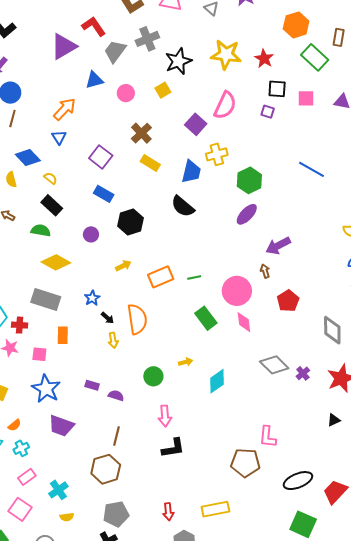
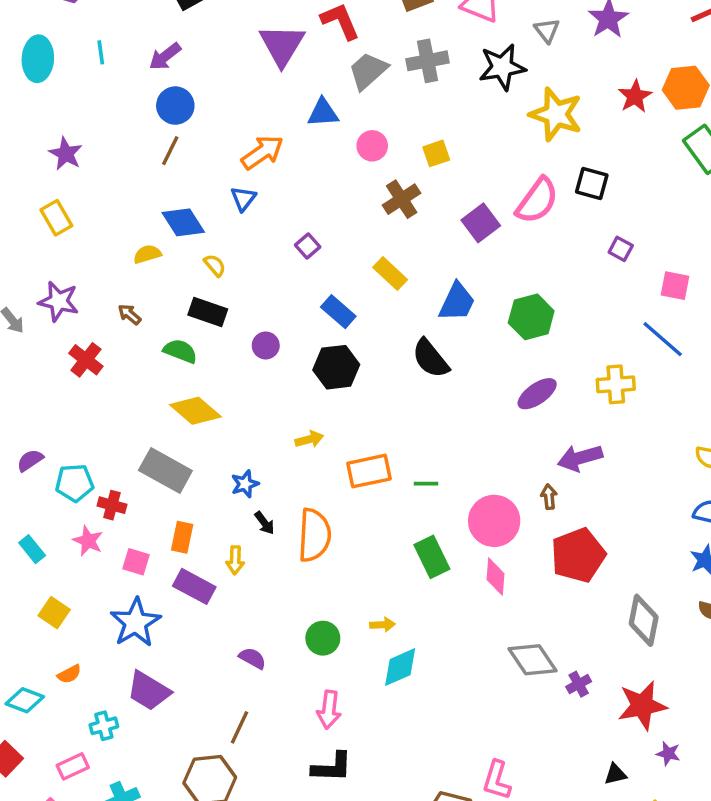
purple triangle: (64, 46) -> (282, 45), turned -40
red star: (264, 59) -> (635, 96), moved
black star: (178, 61) -> (502, 67), moved
black square: (277, 89) -> (592, 183), moved
pink square: (306, 98) -> (675, 286), moved
purple square: (268, 112) -> (621, 249), moved
brown cross: (141, 133) -> (402, 199), moved
yellow cross: (217, 154) -> (616, 384), moved
purple square: (101, 157) -> (308, 246), size x0.6
yellow semicircle: (11, 180) -> (147, 254), turned 77
green hexagon: (249, 180) -> (531, 317), moved
blue rectangle: (104, 194) -> (338, 312), moved
black rectangle: (52, 205) -> (208, 312), turned -35
purple circle: (91, 234) -> (266, 345), moved
red pentagon: (288, 301) -> (578, 555), size x1.4
yellow arrow: (113, 340) -> (235, 560), moved
cyan diamond: (217, 381) -> (400, 667), moved
purple rectangle: (92, 385) -> (194, 586), moved, size x1.6
cyan cross: (21, 448) -> (104, 726), moved

